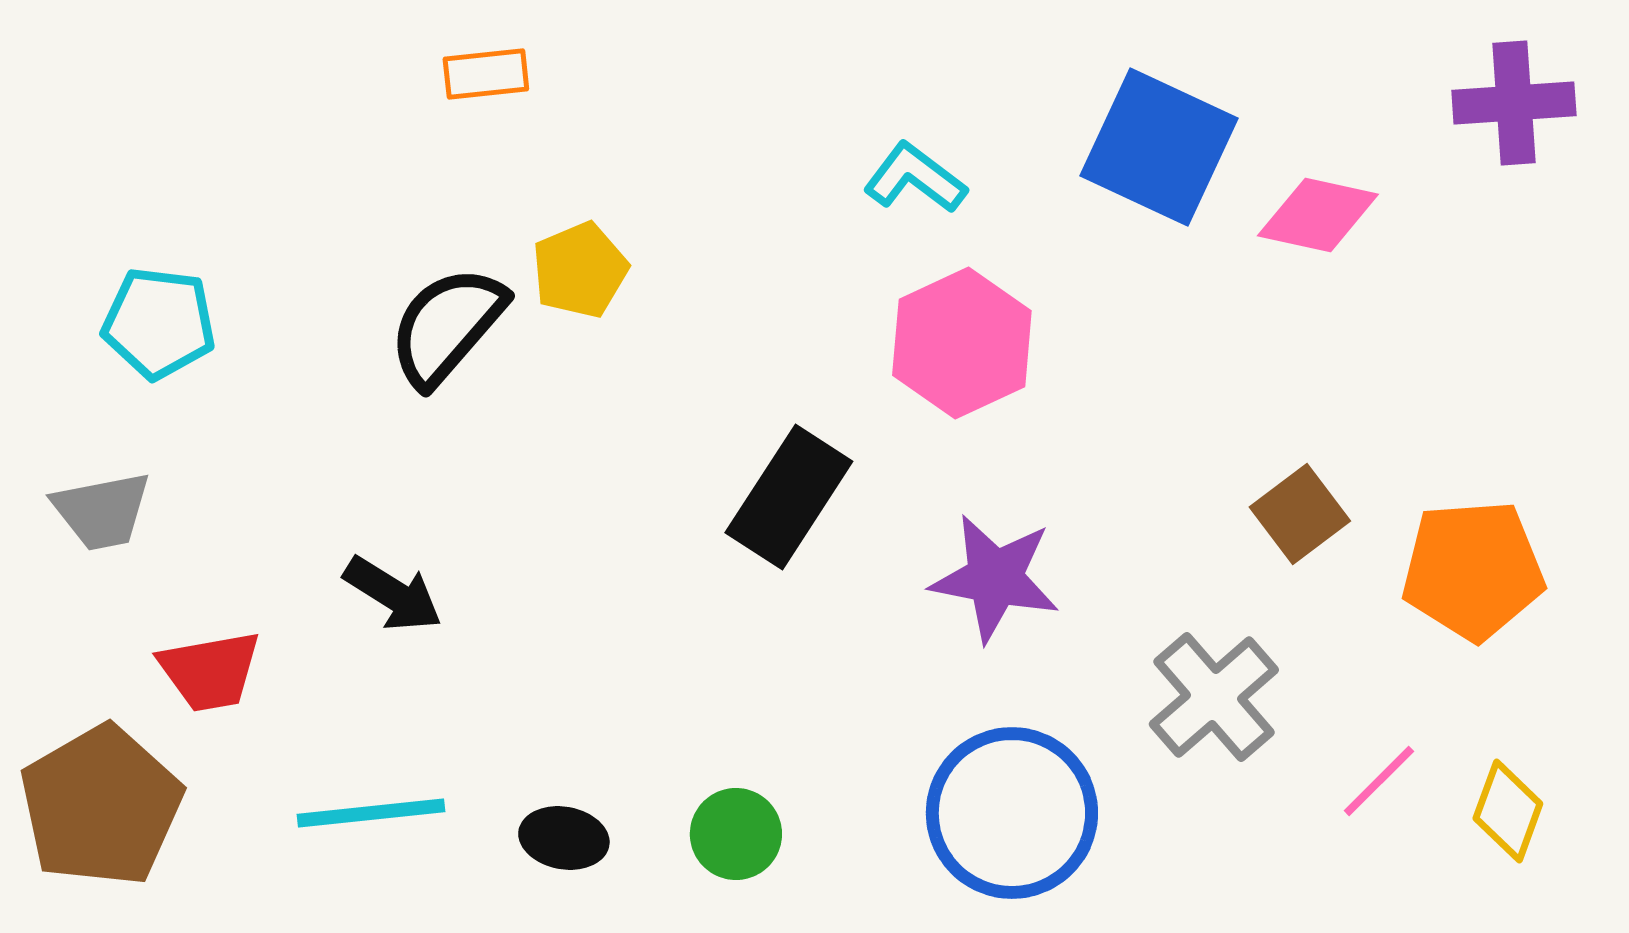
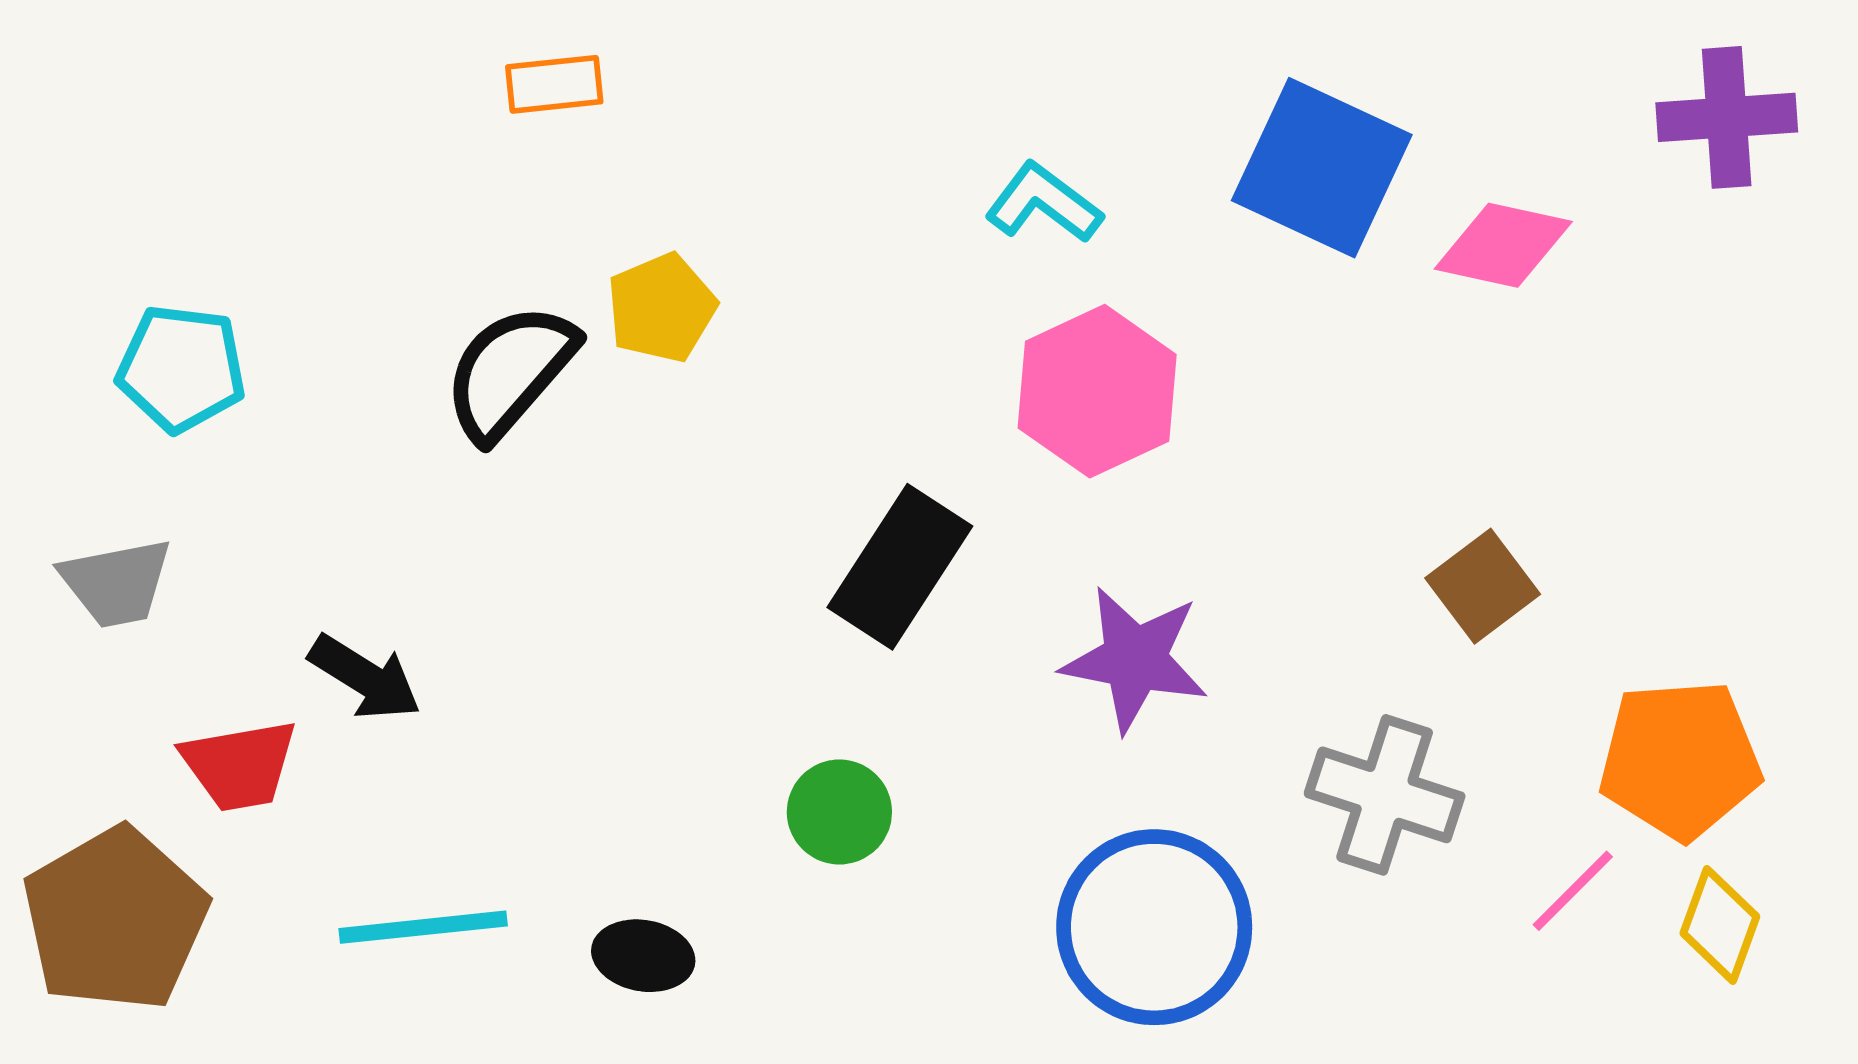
orange pentagon: (1473, 570) -> (1680, 760), moved
black arrow: (393, 594) -> (365, 677), moved
gray cross: (1214, 697) -> (1385, 795), turned -31
green circle: (736, 834) -> (839, 812), moved

